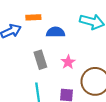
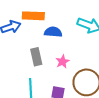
orange rectangle: (33, 17) -> (33, 16), size x1.5

